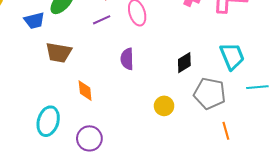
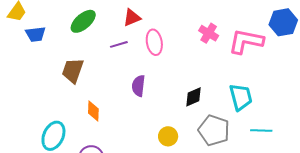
blue trapezoid: (34, 21) -> (35, 34), moved
brown trapezoid: (59, 53) -> (73, 70), turned 92

